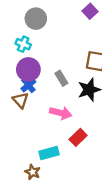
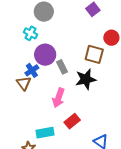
purple circle: (28, 69) -> (45, 55), moved
pink arrow: (61, 113) -> (58, 98), turned 90

